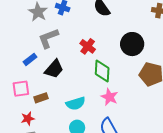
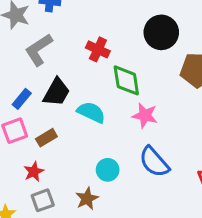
blue rectangle: (30, 59) -> (22, 99), moved
cyan semicircle: (76, 103) -> (91, 112), moved, turned -126

